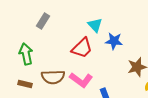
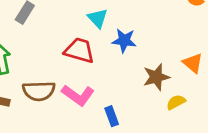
red trapezoid: (82, 48) -> (79, 50), turned -120

